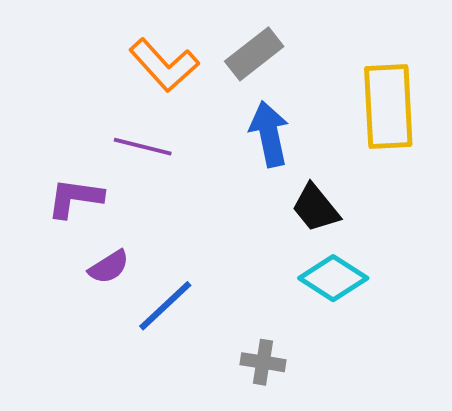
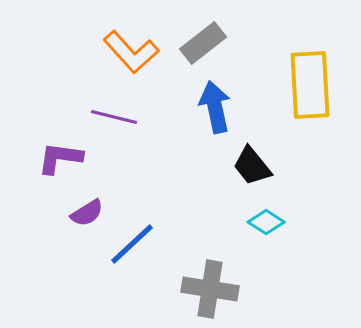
cyan diamond: (333, 278) -> (266, 222), size x0.7
gray cross: (263, 362) -> (210, 289), size x1.6

